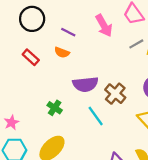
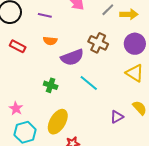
orange semicircle: (62, 52) -> (50, 41), moved
brown cross: (115, 94) -> (98, 43), moved

